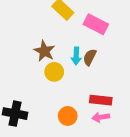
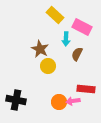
cyan arrow: (76, 56) -> (66, 39), moved
pink arrow: (101, 117) -> (73, 101), moved

